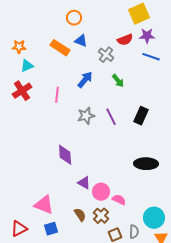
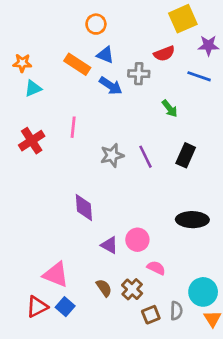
purple star: (147, 36) -> (208, 46), moved
gray cross: (106, 55) -> (139, 74), turned -35
blue arrow: (85, 80) -> (111, 86), moved, turned 84
green arrow: (118, 81) -> (170, 108), moved
red cross: (22, 91) -> (32, 141), moved
pink circle: (101, 192) -> (137, 240), moved
red triangle: (19, 229) -> (37, 307), moved
blue square: (51, 229) -> (65, 307), turned -32

